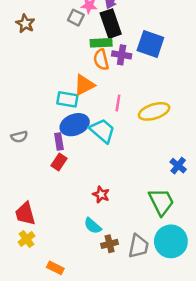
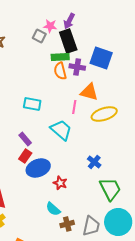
orange triangle: (84, 85) -> (89, 92), moved, turned 42
blue ellipse: (75, 125) -> (38, 168), moved
purple rectangle: (59, 142) -> (25, 139), turned -32
blue cross: (178, 166) -> (94, 162), moved

